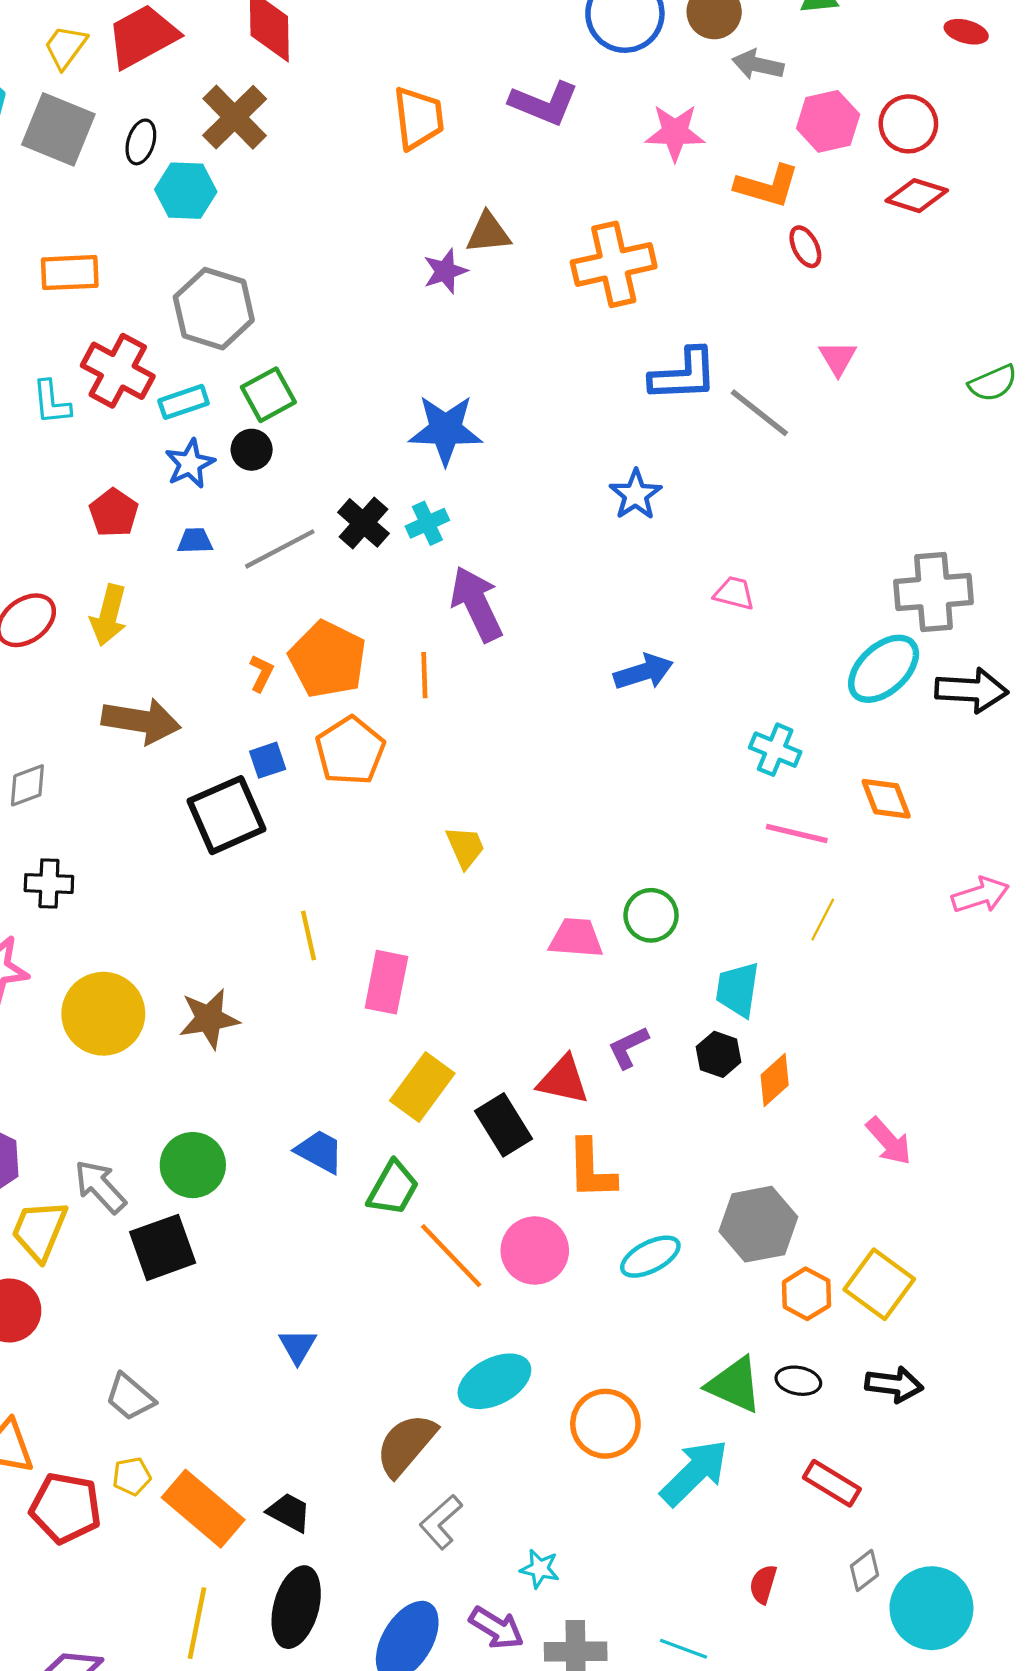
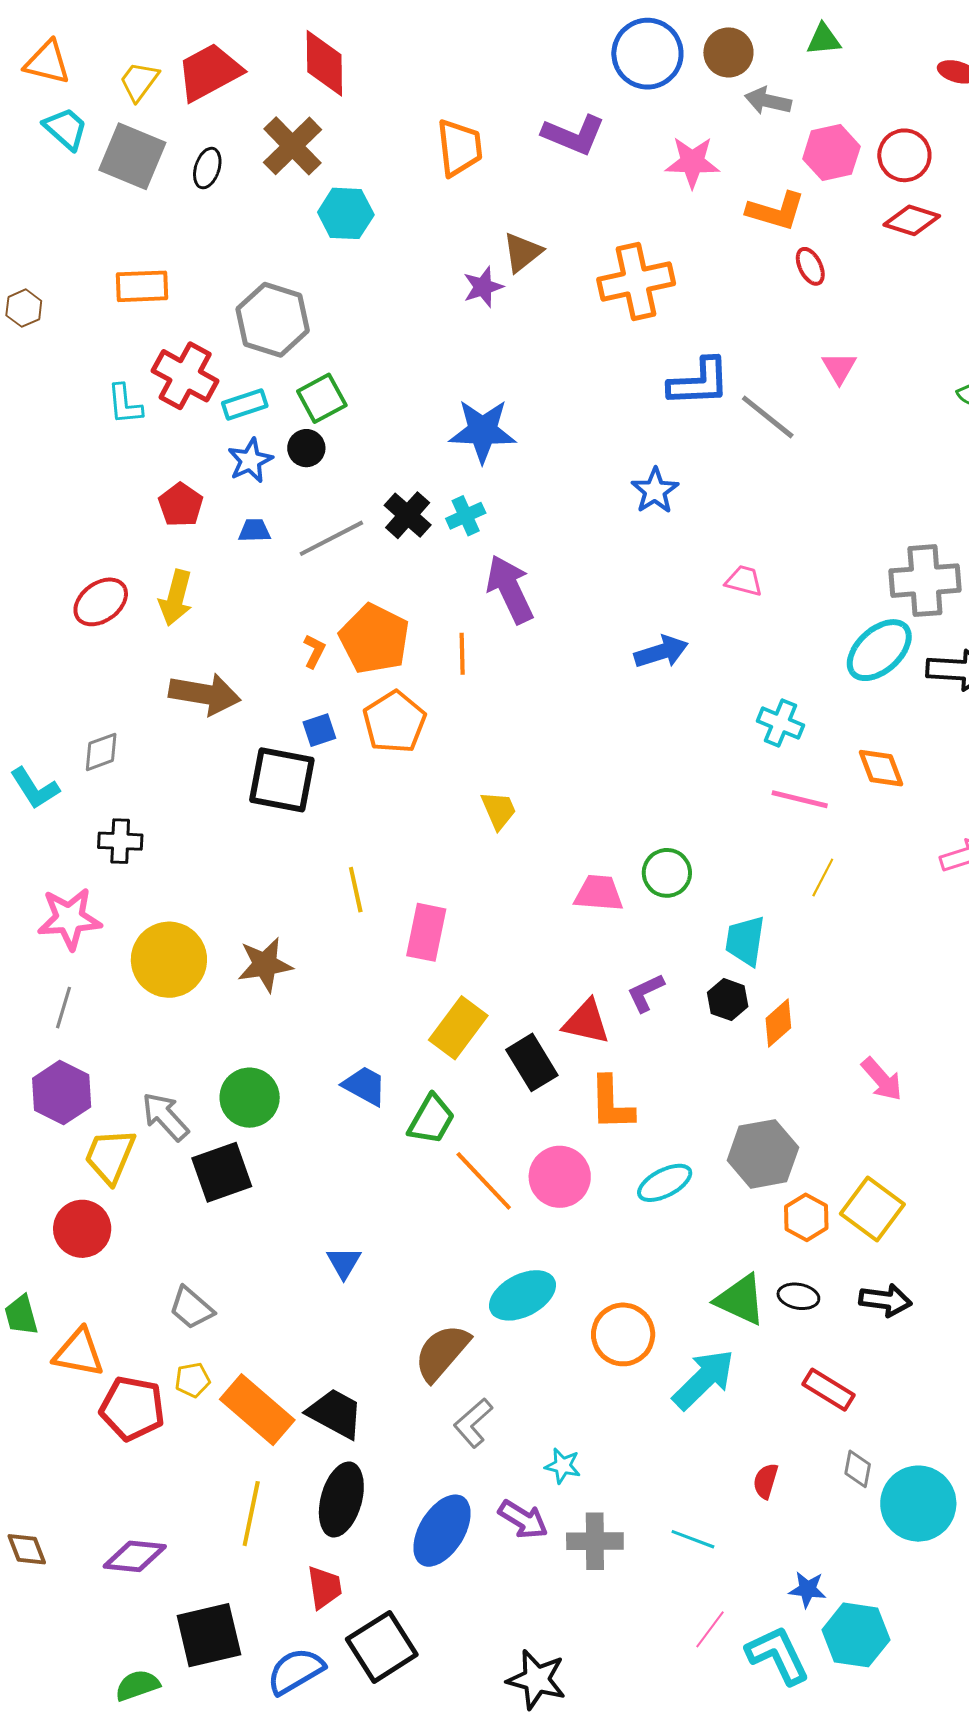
cyan hexagon: (186, 191) -> (346, 213), moved
brown triangle: (488, 233) -> (522, 252), turned -33
black square: (227, 815) -> (282, 780), turned 34
black trapezoid: (289, 1512) -> (335, 1413), size x1.4
gray diamond: (864, 1570) -> (858, 1469), turned -42

